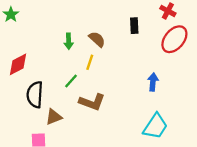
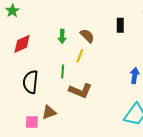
red diamond: (18, 64) -> (22, 44), moved
green line: (71, 81) -> (63, 71), turned -40
brown triangle: (54, 117) -> (49, 112), moved

